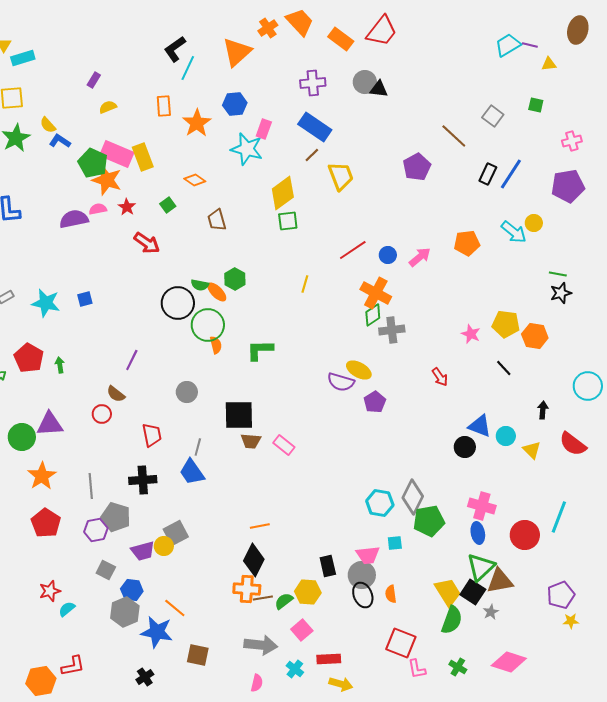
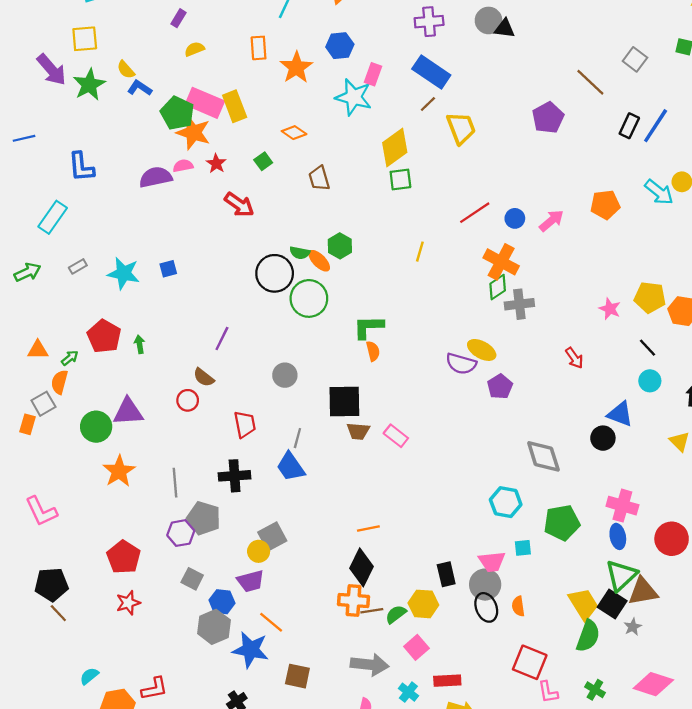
orange semicircle: (216, 345) -> (373, 351), moved
cyan circle: (506, 436) -> (650, 381), moved
gray diamond: (413, 497) -> (543, 456), moved, turned -44
red pentagon: (46, 523) -> (124, 557), moved
purple trapezoid: (143, 551) -> (251, 581), moved
cyan semicircle: (67, 609) -> (89, 676), moved

